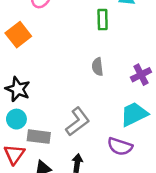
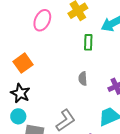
orange square: (18, 35) -> (23, 63), moved

